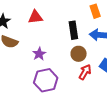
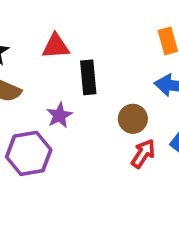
black rectangle: (73, 30) -> (88, 77), moved
purple hexagon: (46, 80) -> (29, 153), moved

